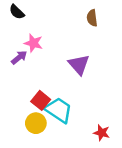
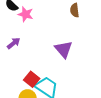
pink star: (33, 43) -> (26, 14), moved

